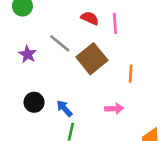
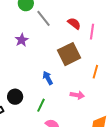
gray line: (60, 43) -> (44, 18), moved
black circle: (34, 102) -> (15, 97), moved
blue arrow: (64, 109) -> (48, 78), moved

